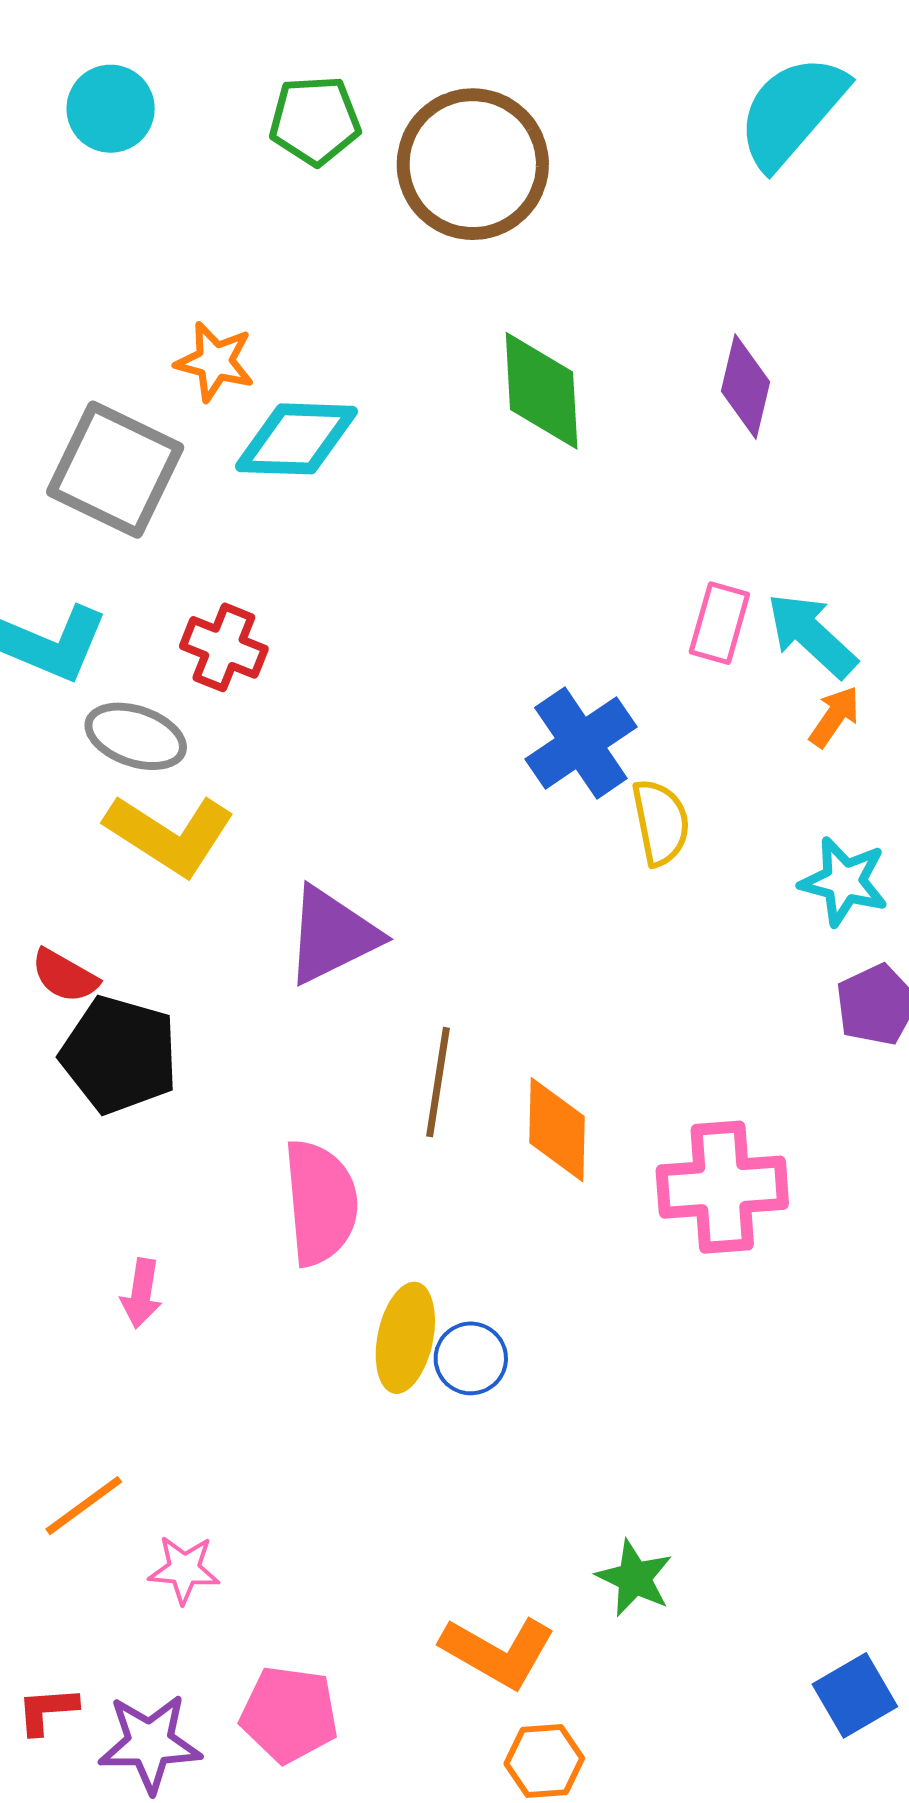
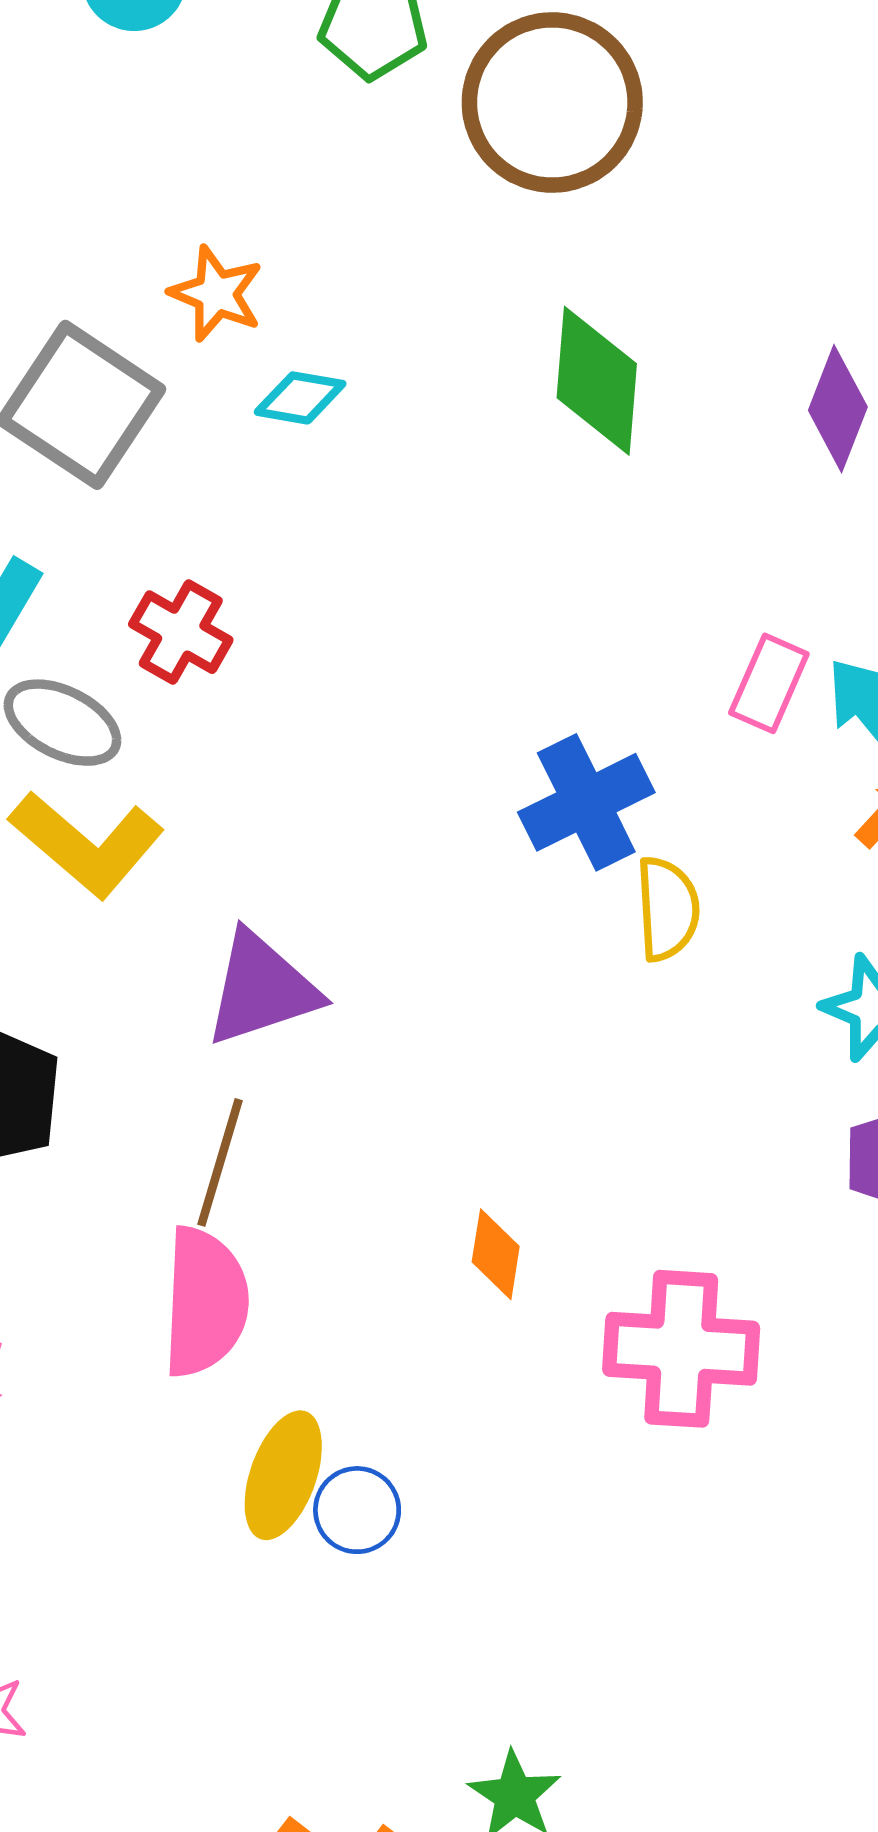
cyan diamond: (296, 439) -> (300, 398), size x0.6
brown line: (438, 1082) -> (220, 1162), moved
orange diamond: (557, 1130) -> (496, 1254), size x0.7

